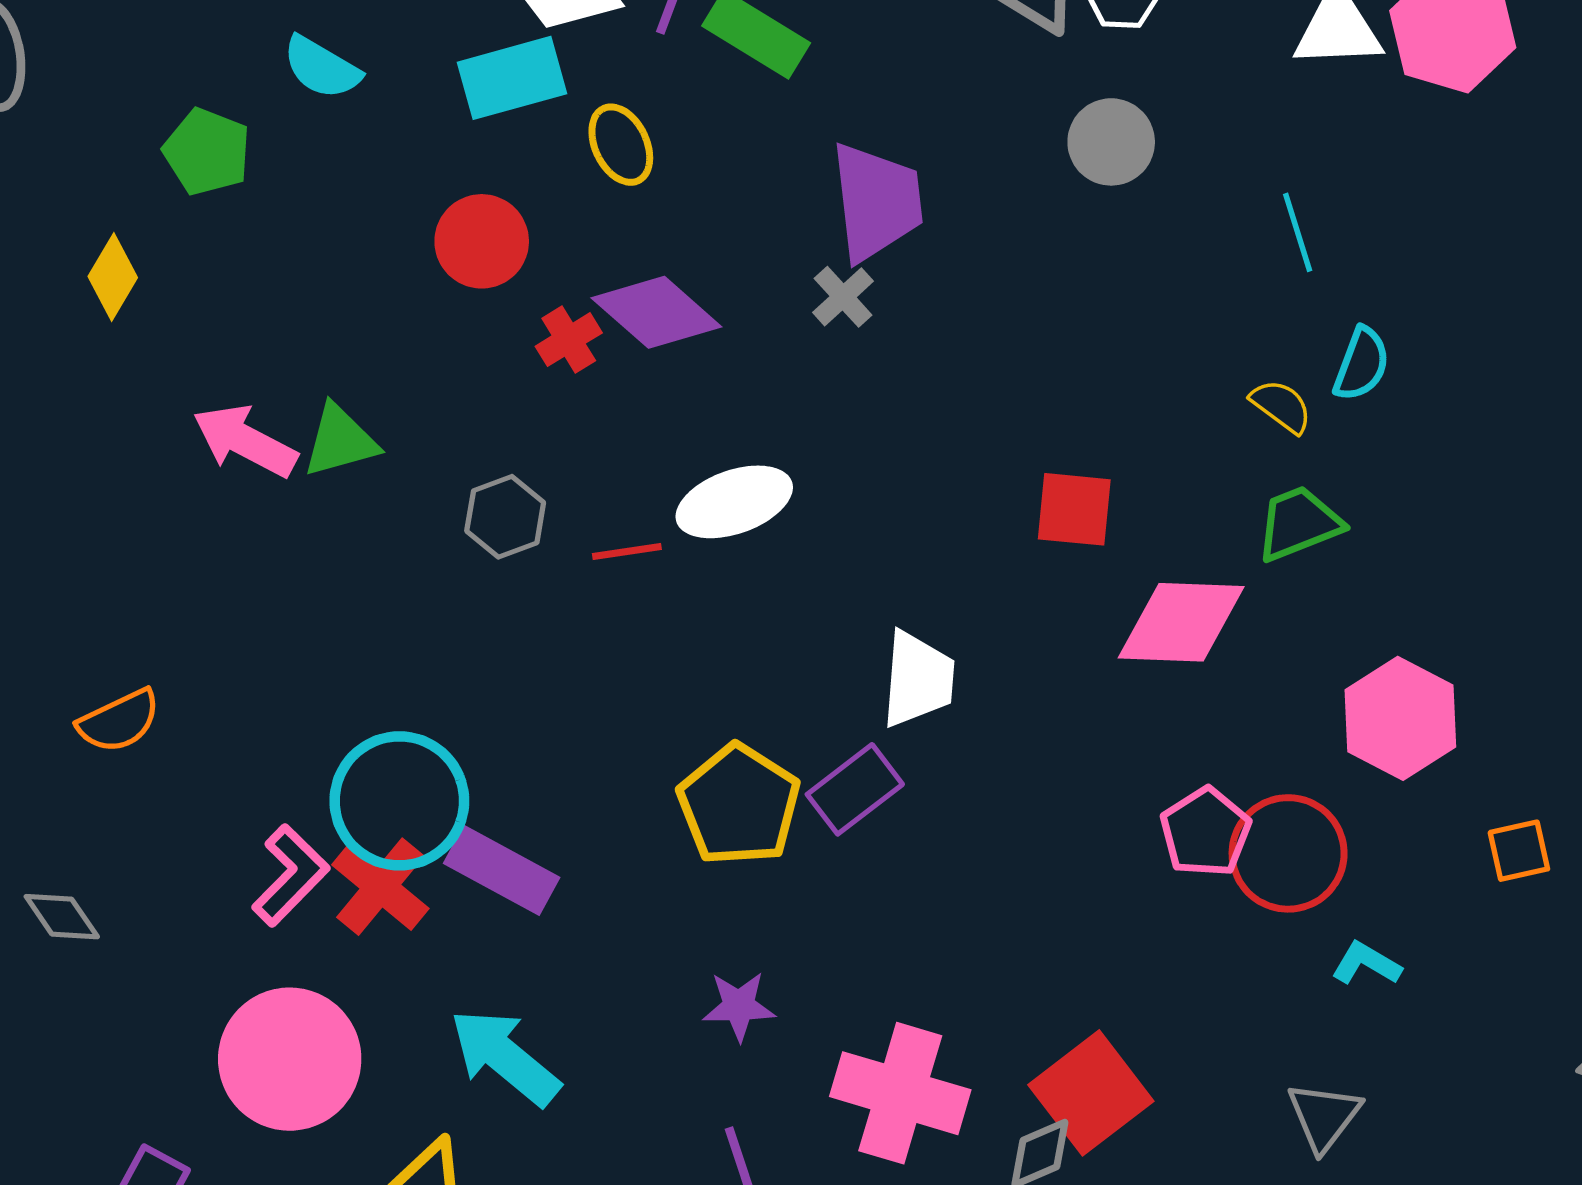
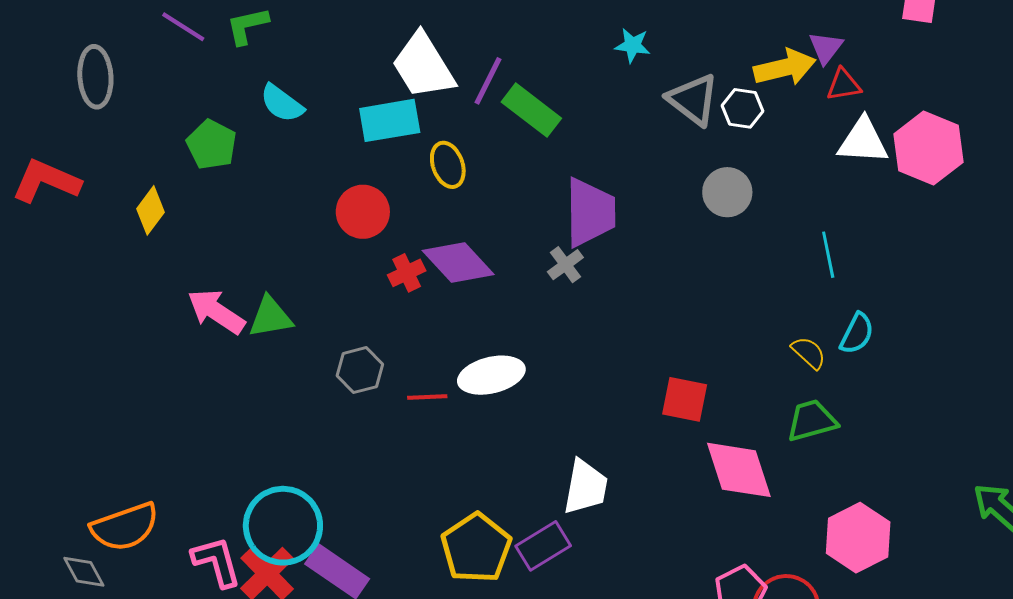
pink diamond: (1181, 622) -> (739, 470), turned 64
orange semicircle: (119, 721) -> (125, 527), moved, size x1.4
pink L-shape: (290, 875) -> (217, 562), turned -66

